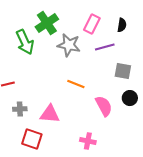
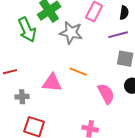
purple line: (105, 47) -> (118, 35), moved
pink triangle: (50, 114) -> (52, 83), moved

